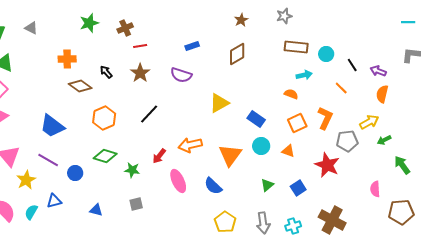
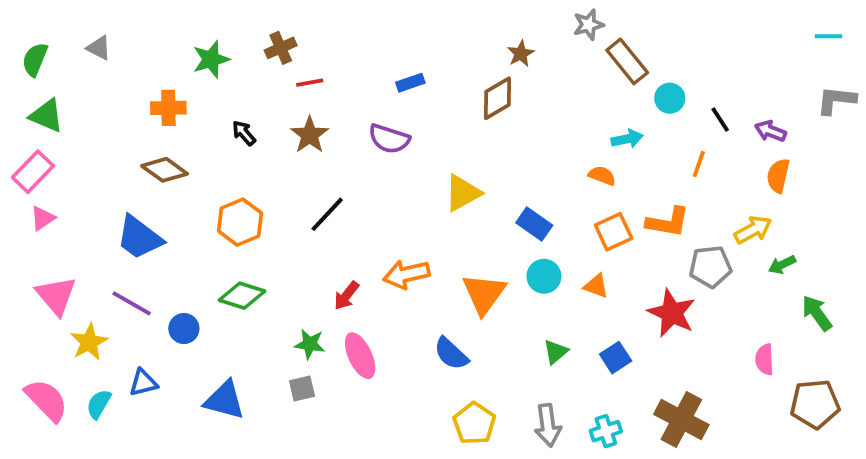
brown star: (241, 20) -> (521, 54), moved
green star: (89, 23) -> (211, 59), moved
brown rectangle: (296, 47) -> (627, 61), moved, turned 45
brown diamond: (80, 86) -> (165, 170), moved
orange line: (341, 88) -> (699, 164), turned 64
orange L-shape: (325, 118) -> (668, 222), turned 75
green star: (132, 170) -> (310, 344), moved
pink ellipse: (178, 181) -> (360, 356), moved
blue triangle: (96, 210) -> (225, 400), size x1.6

